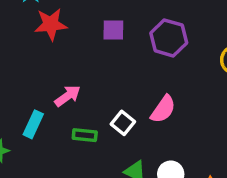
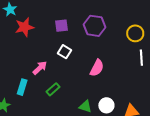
white square: (123, 123) -> (64, 52), moved
green rectangle: (85, 135) -> (53, 89), turned -40

